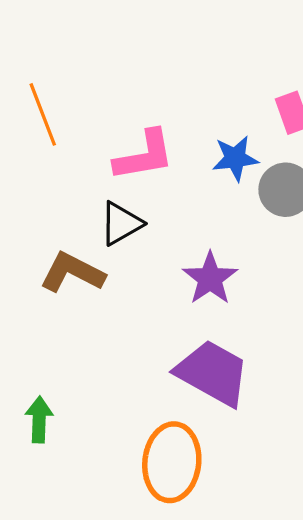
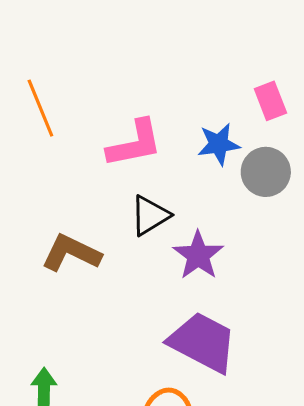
black triangle: (121, 223) -> (150, 216), moved

